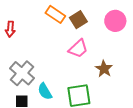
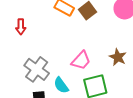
pink trapezoid: (78, 49) -> (81, 60), moved

